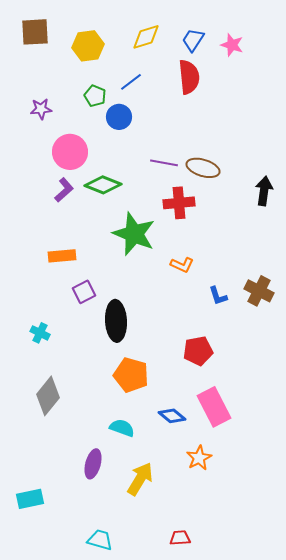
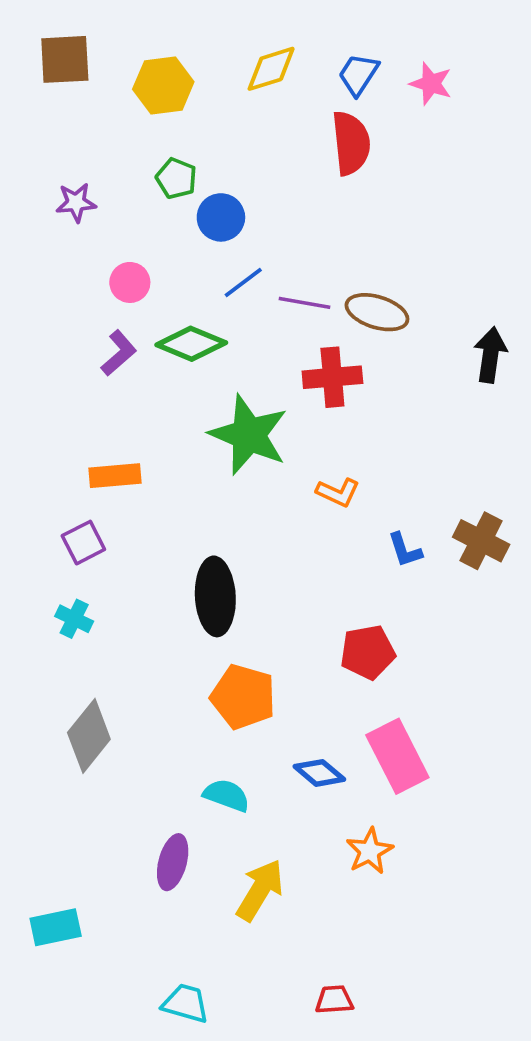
blue line: (131, 82) -> (243, 282), moved
pink circle: (70, 152) -> (130, 282), size x0.6
purple square: (84, 292) -> (83, 543), moved

